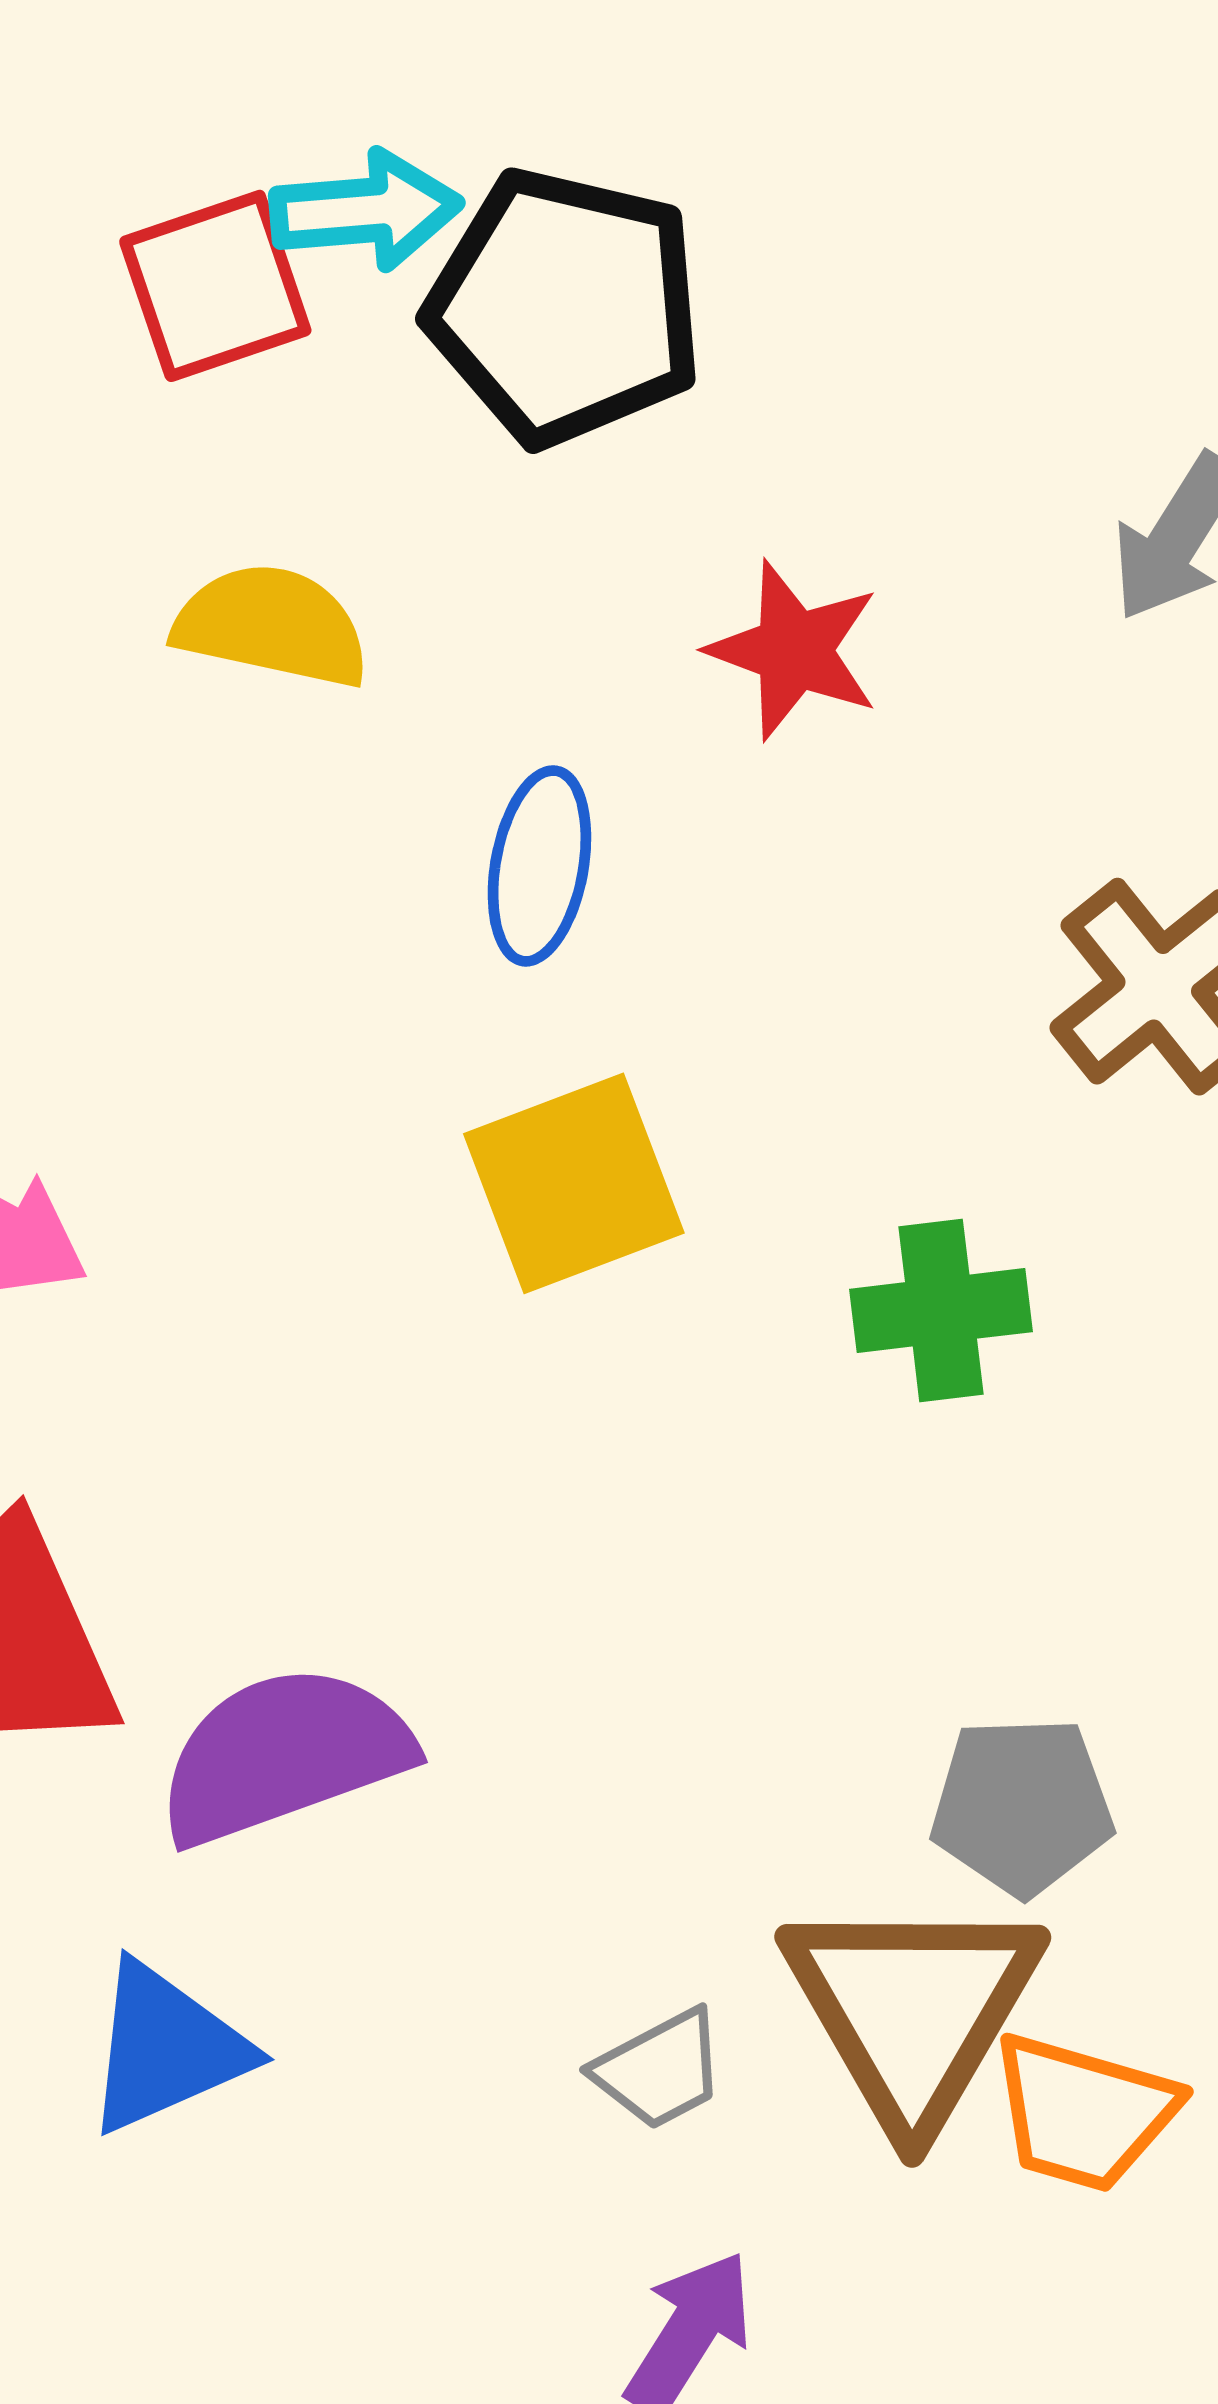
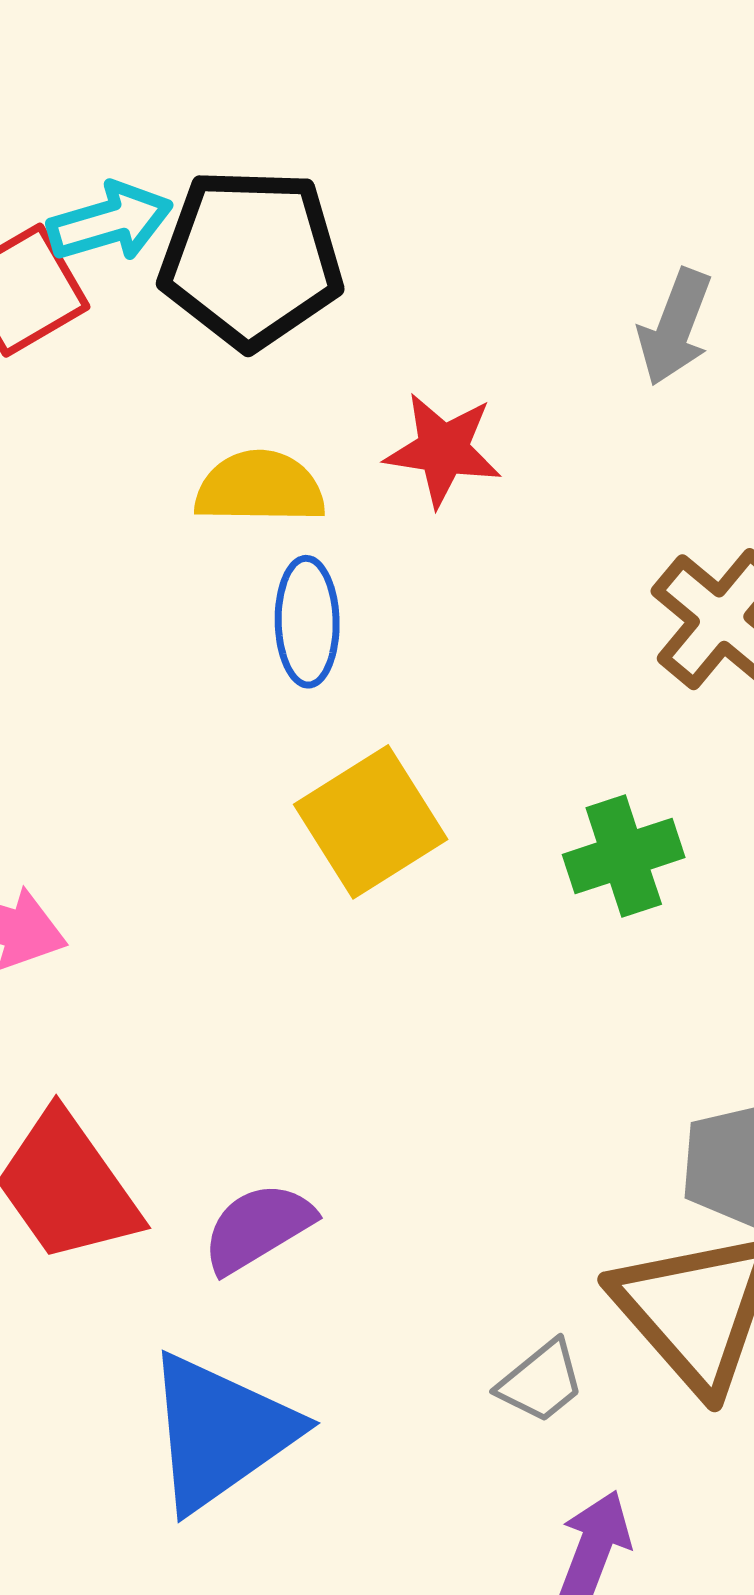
yellow semicircle: (272, 626) -> (260, 487), moved
purple semicircle: (284, 1755) -> (258, 1228), size x0.7
blue triangle: (166, 2048) -> (220, 1432), size x1.4

